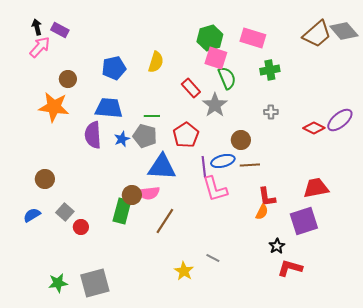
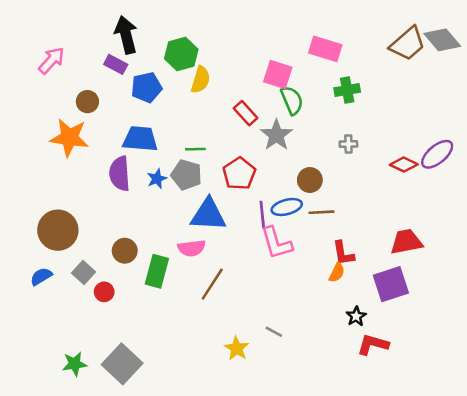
black arrow: (37, 27) -> (126, 35), moved, size x1.8
purple rectangle: (60, 30) -> (116, 64), moved
green hexagon: (210, 38) -> (181, 54), moved
brown circle: (45, 179) -> (58, 230), size x1.6
brown circle: (132, 195) -> (125, 251), moved
gray square: (95, 283) -> (122, 364), turned -32

